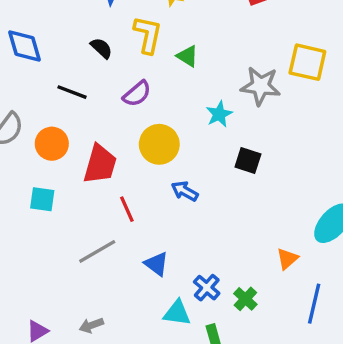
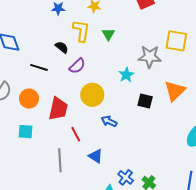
black semicircle: (101, 48) -> (62, 47), moved
green triangle: (187, 56) -> (108, 34), moved, turned 32
gray line: (97, 251) -> (60, 160), turned -60
orange triangle: (287, 259) -> (175, 91), moved, size x1.6
blue triangle: (156, 264) -> (96, 156), moved

